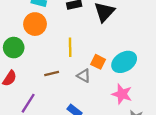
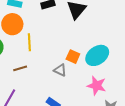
yellow line: (70, 47) -> (29, 42), moved
brown line: (52, 74) -> (20, 68), moved

